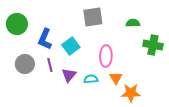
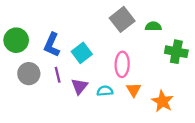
gray square: (93, 17) -> (122, 19), moved, turned -30
green circle: (17, 24) -> (16, 40), moved
orange star: (131, 93) -> (162, 101), moved, turned 30

